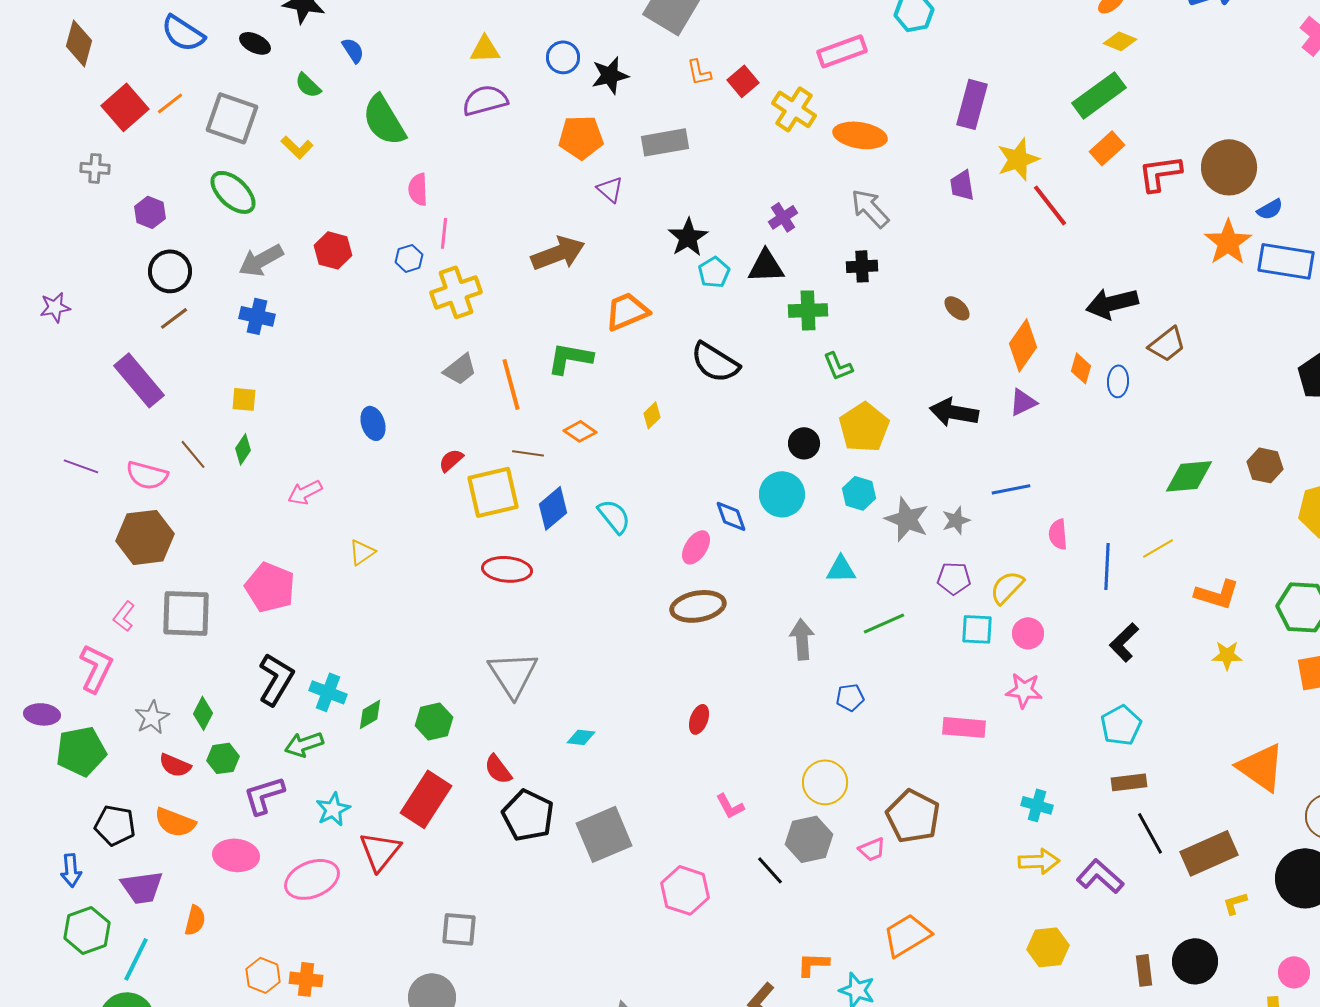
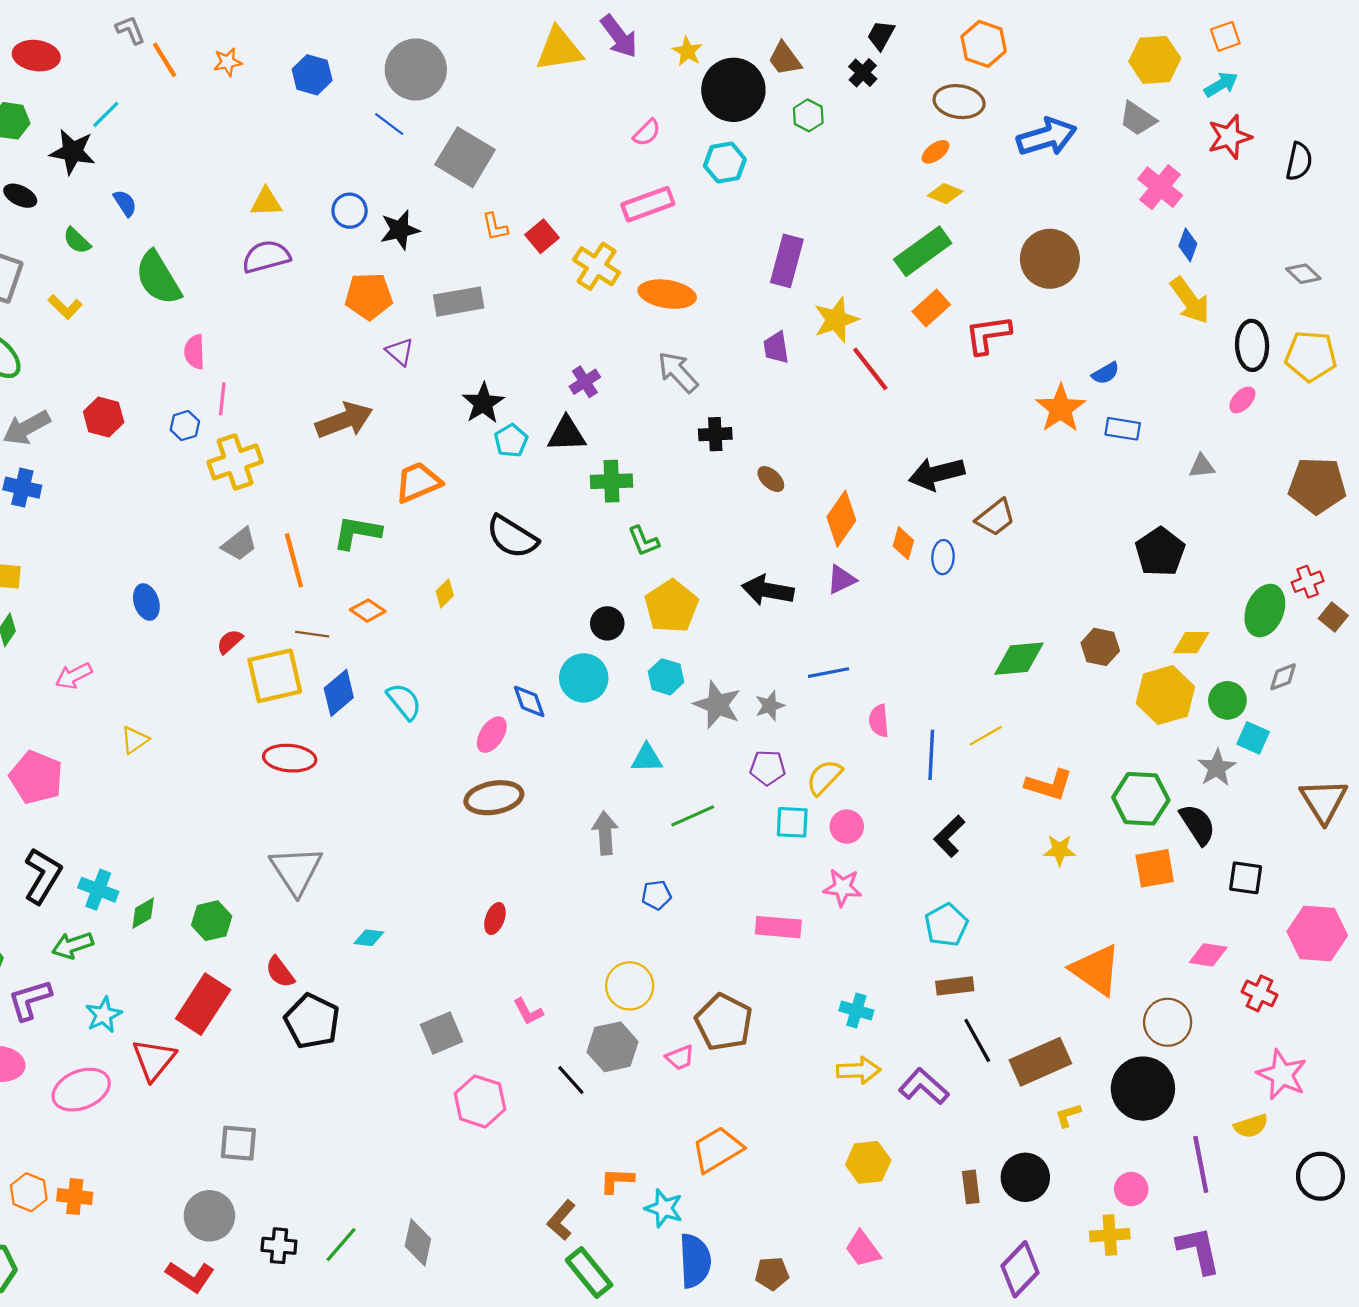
brown circle: (1229, 167) -> (1050, 259), moved
blue rectangle: (1286, 261) -> (1123, 429), size x0.6
black cross: (862, 266) -> (715, 434), moved
gray square: (604, 834) -> (441, 1033), moved, size x0.7

